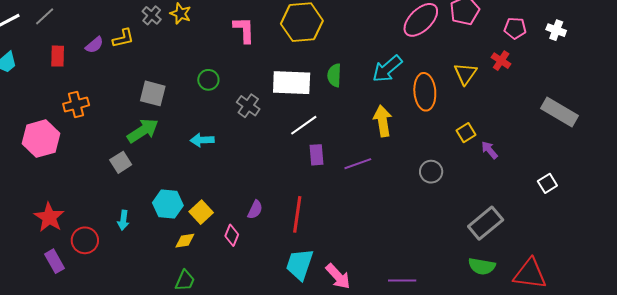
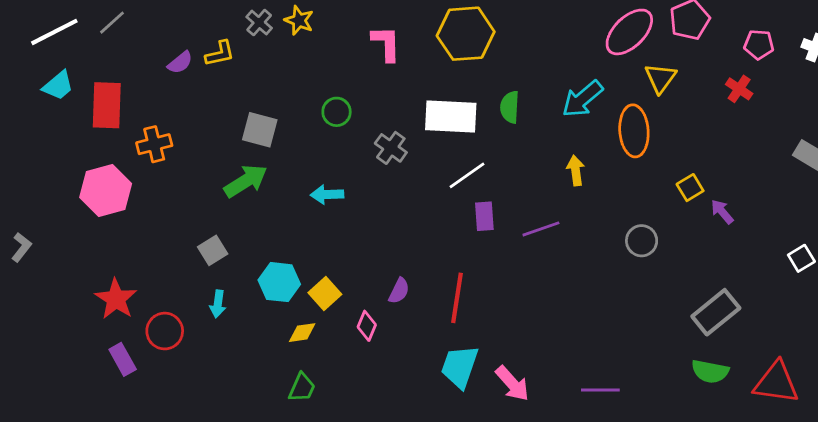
red rectangle: (58, 56) -> (107, 105), moved, size x1.6
yellow triangle: (465, 74) -> (660, 78), moved
yellow arrow: (383, 121) -> (576, 170), size x0.7
gray square: (121, 162) -> (213, 250), moved

